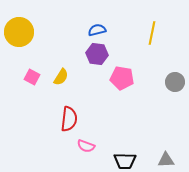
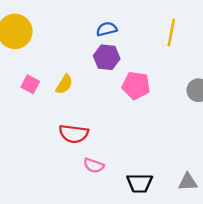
red semicircle: (69, 119) -> (74, 134), turned 90

